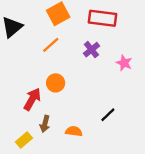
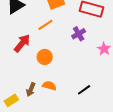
red arrow: (32, 99) -> (22, 43), moved
orange semicircle: (74, 131) -> (49, 86), moved

